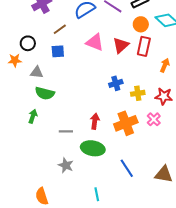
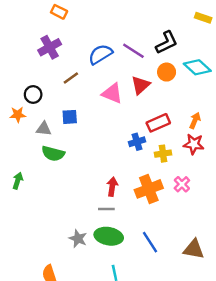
red triangle: (121, 45) -> (141, 85), moved
red rectangle: (144, 46) -> (158, 123), moved, turned 54
blue square: (58, 51) -> (70, 117), moved
red star: (164, 96) -> (194, 144), moved
green arrow: (33, 116) -> (18, 181), moved
gray line: (66, 131) -> (106, 209), moved
green ellipse: (93, 148) -> (109, 236), moved

